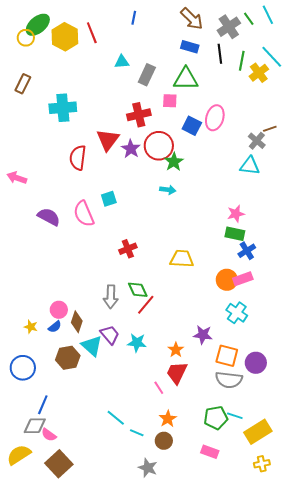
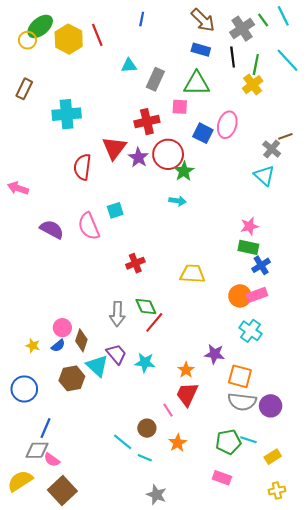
yellow cross: (259, 73) -> (253, 85), moved
cyan triangle: (250, 166) -> (264, 175), turned 35
purple circle: (256, 363) -> (271, 406), moved
yellow rectangle: (258, 432) -> (273, 457), size x0.6
brown circle: (164, 441) -> (147, 428), moved

